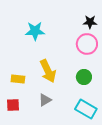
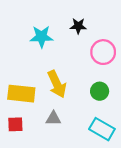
black star: (90, 22) -> (78, 26), moved
yellow rectangle: (18, 79) -> (21, 94), size x1.6
gray triangle: (45, 100) -> (53, 118), turned 32

